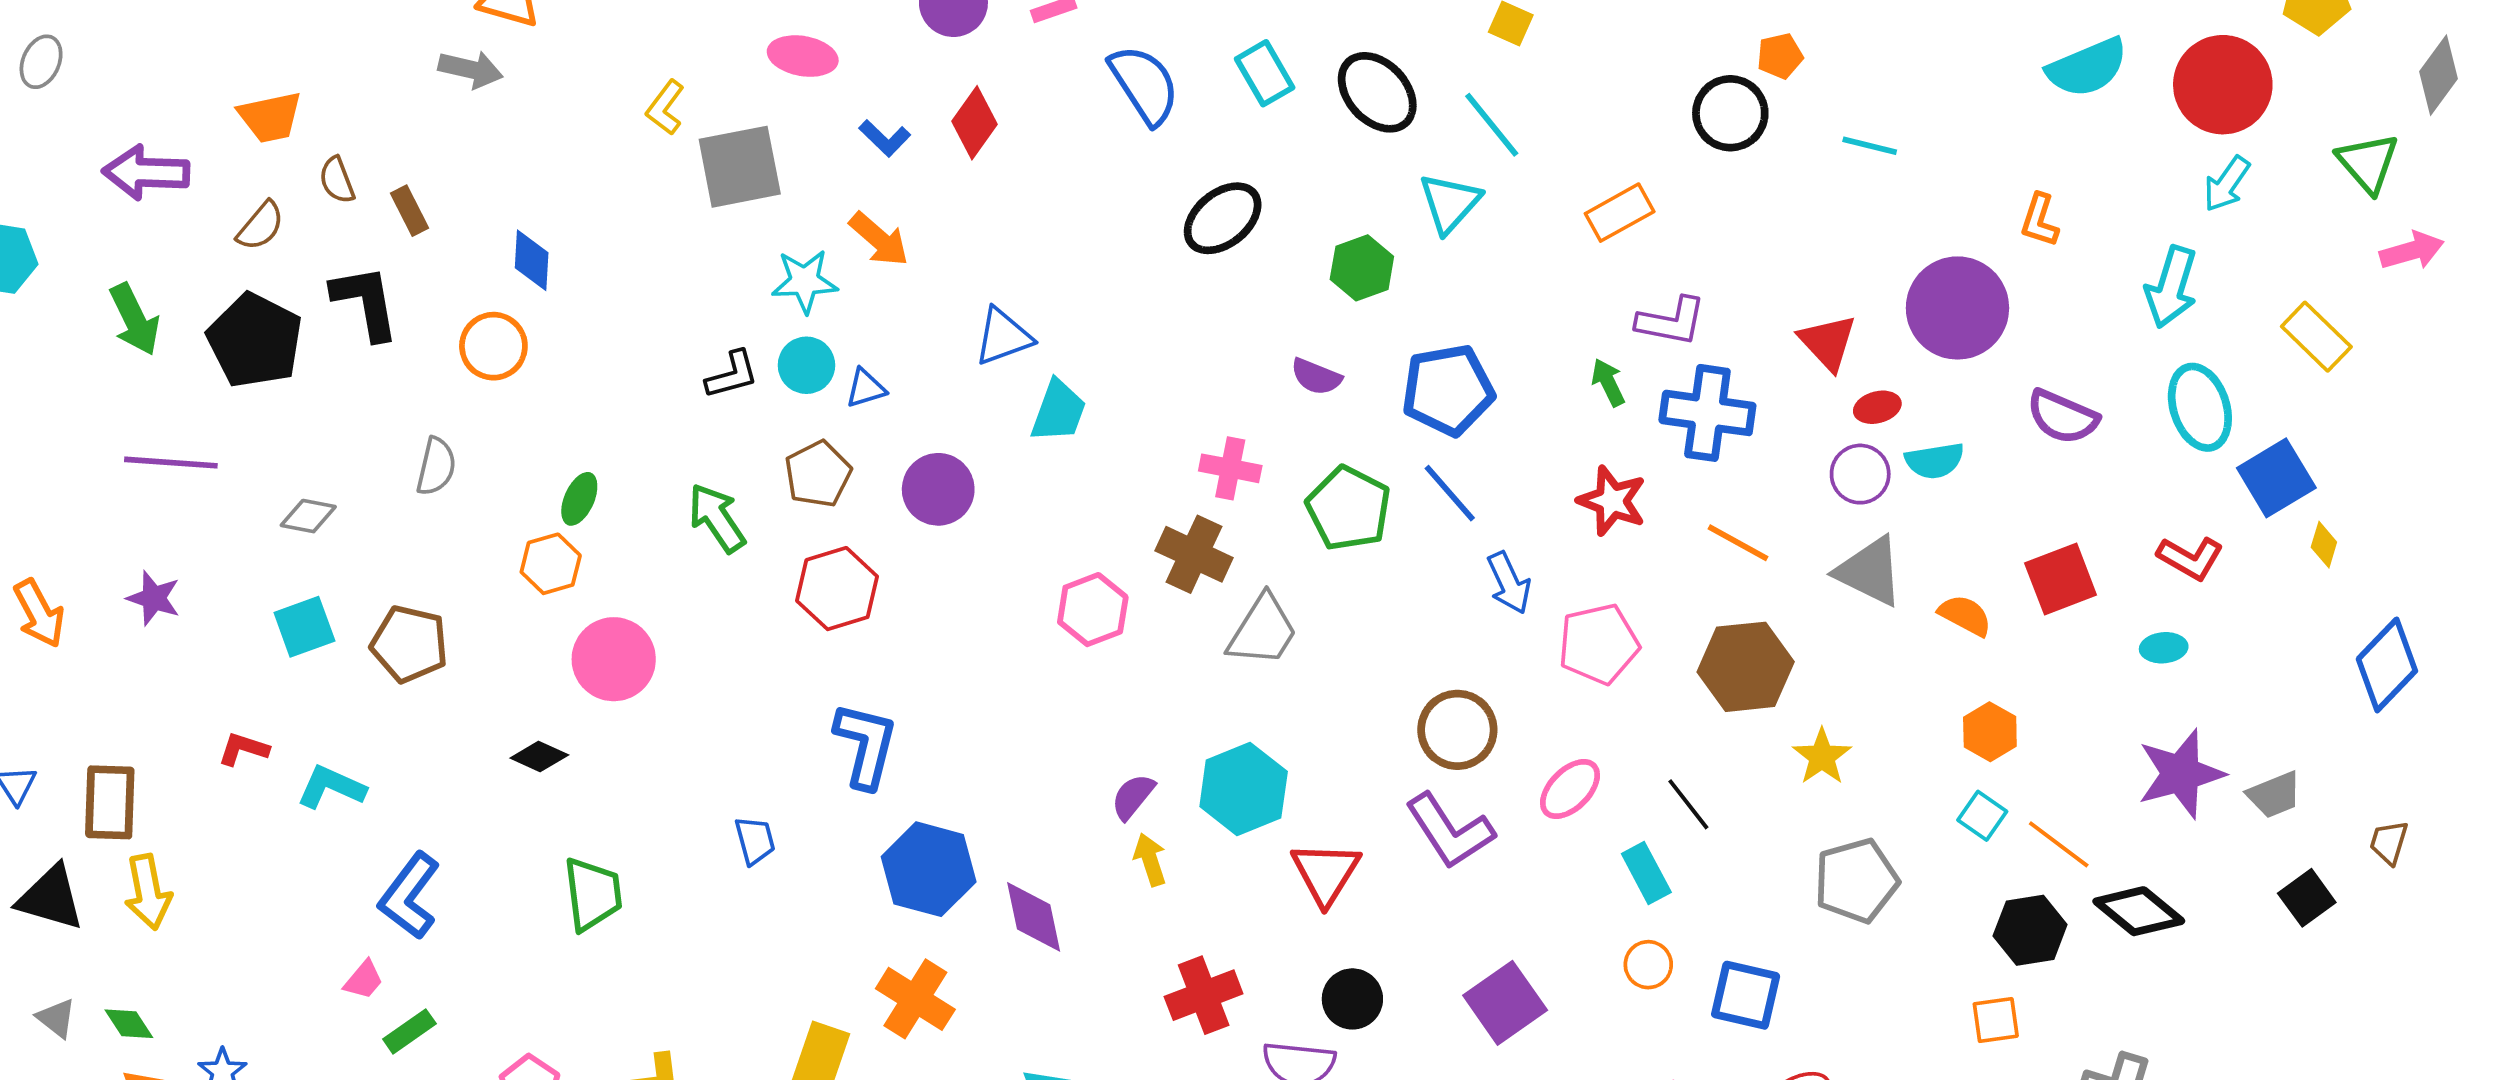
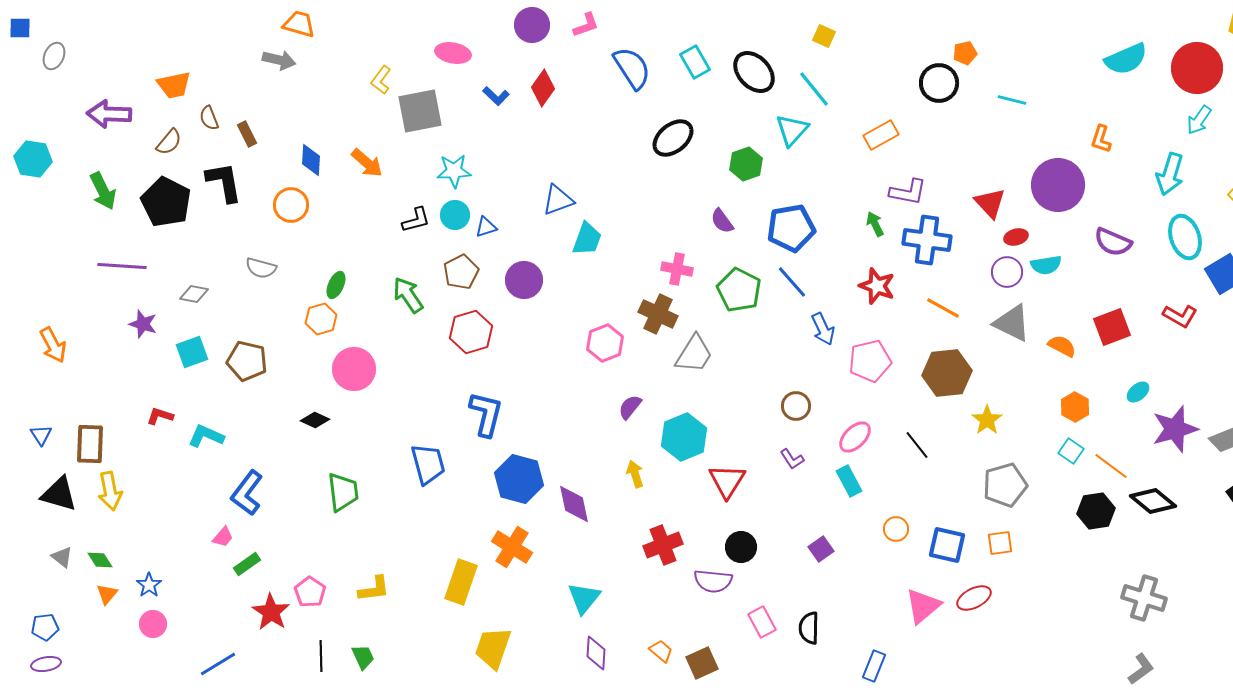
orange arrow: (879, 239) -> (367, 163), moved
purple semicircle: (1316, 377) -> (722, 221), turned 32
gray semicircle: (436, 466) -> (261, 268), turned 92
purple star: (154, 598) -> (143, 324), moved
cyan ellipse: (2164, 648) -> (1138, 392), moved, turned -35
brown circle: (1457, 730) -> (796, 406), size x0.7
purple semicircle: (1133, 797) -> (630, 407), moved
purple L-shape: (1450, 831) -> (792, 459), size x0.5
blue trapezoid: (755, 841) -> (428, 464), size x1.6
cyan rectangle: (1646, 873) -> (849, 481), moved
purple square: (1505, 1003) -> (821, 549), size x0.6
orange square: (1996, 1020) -> (1000, 543), moved

